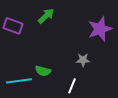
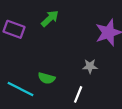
cyan line: (19, 81) -> (21, 89), turned 35

